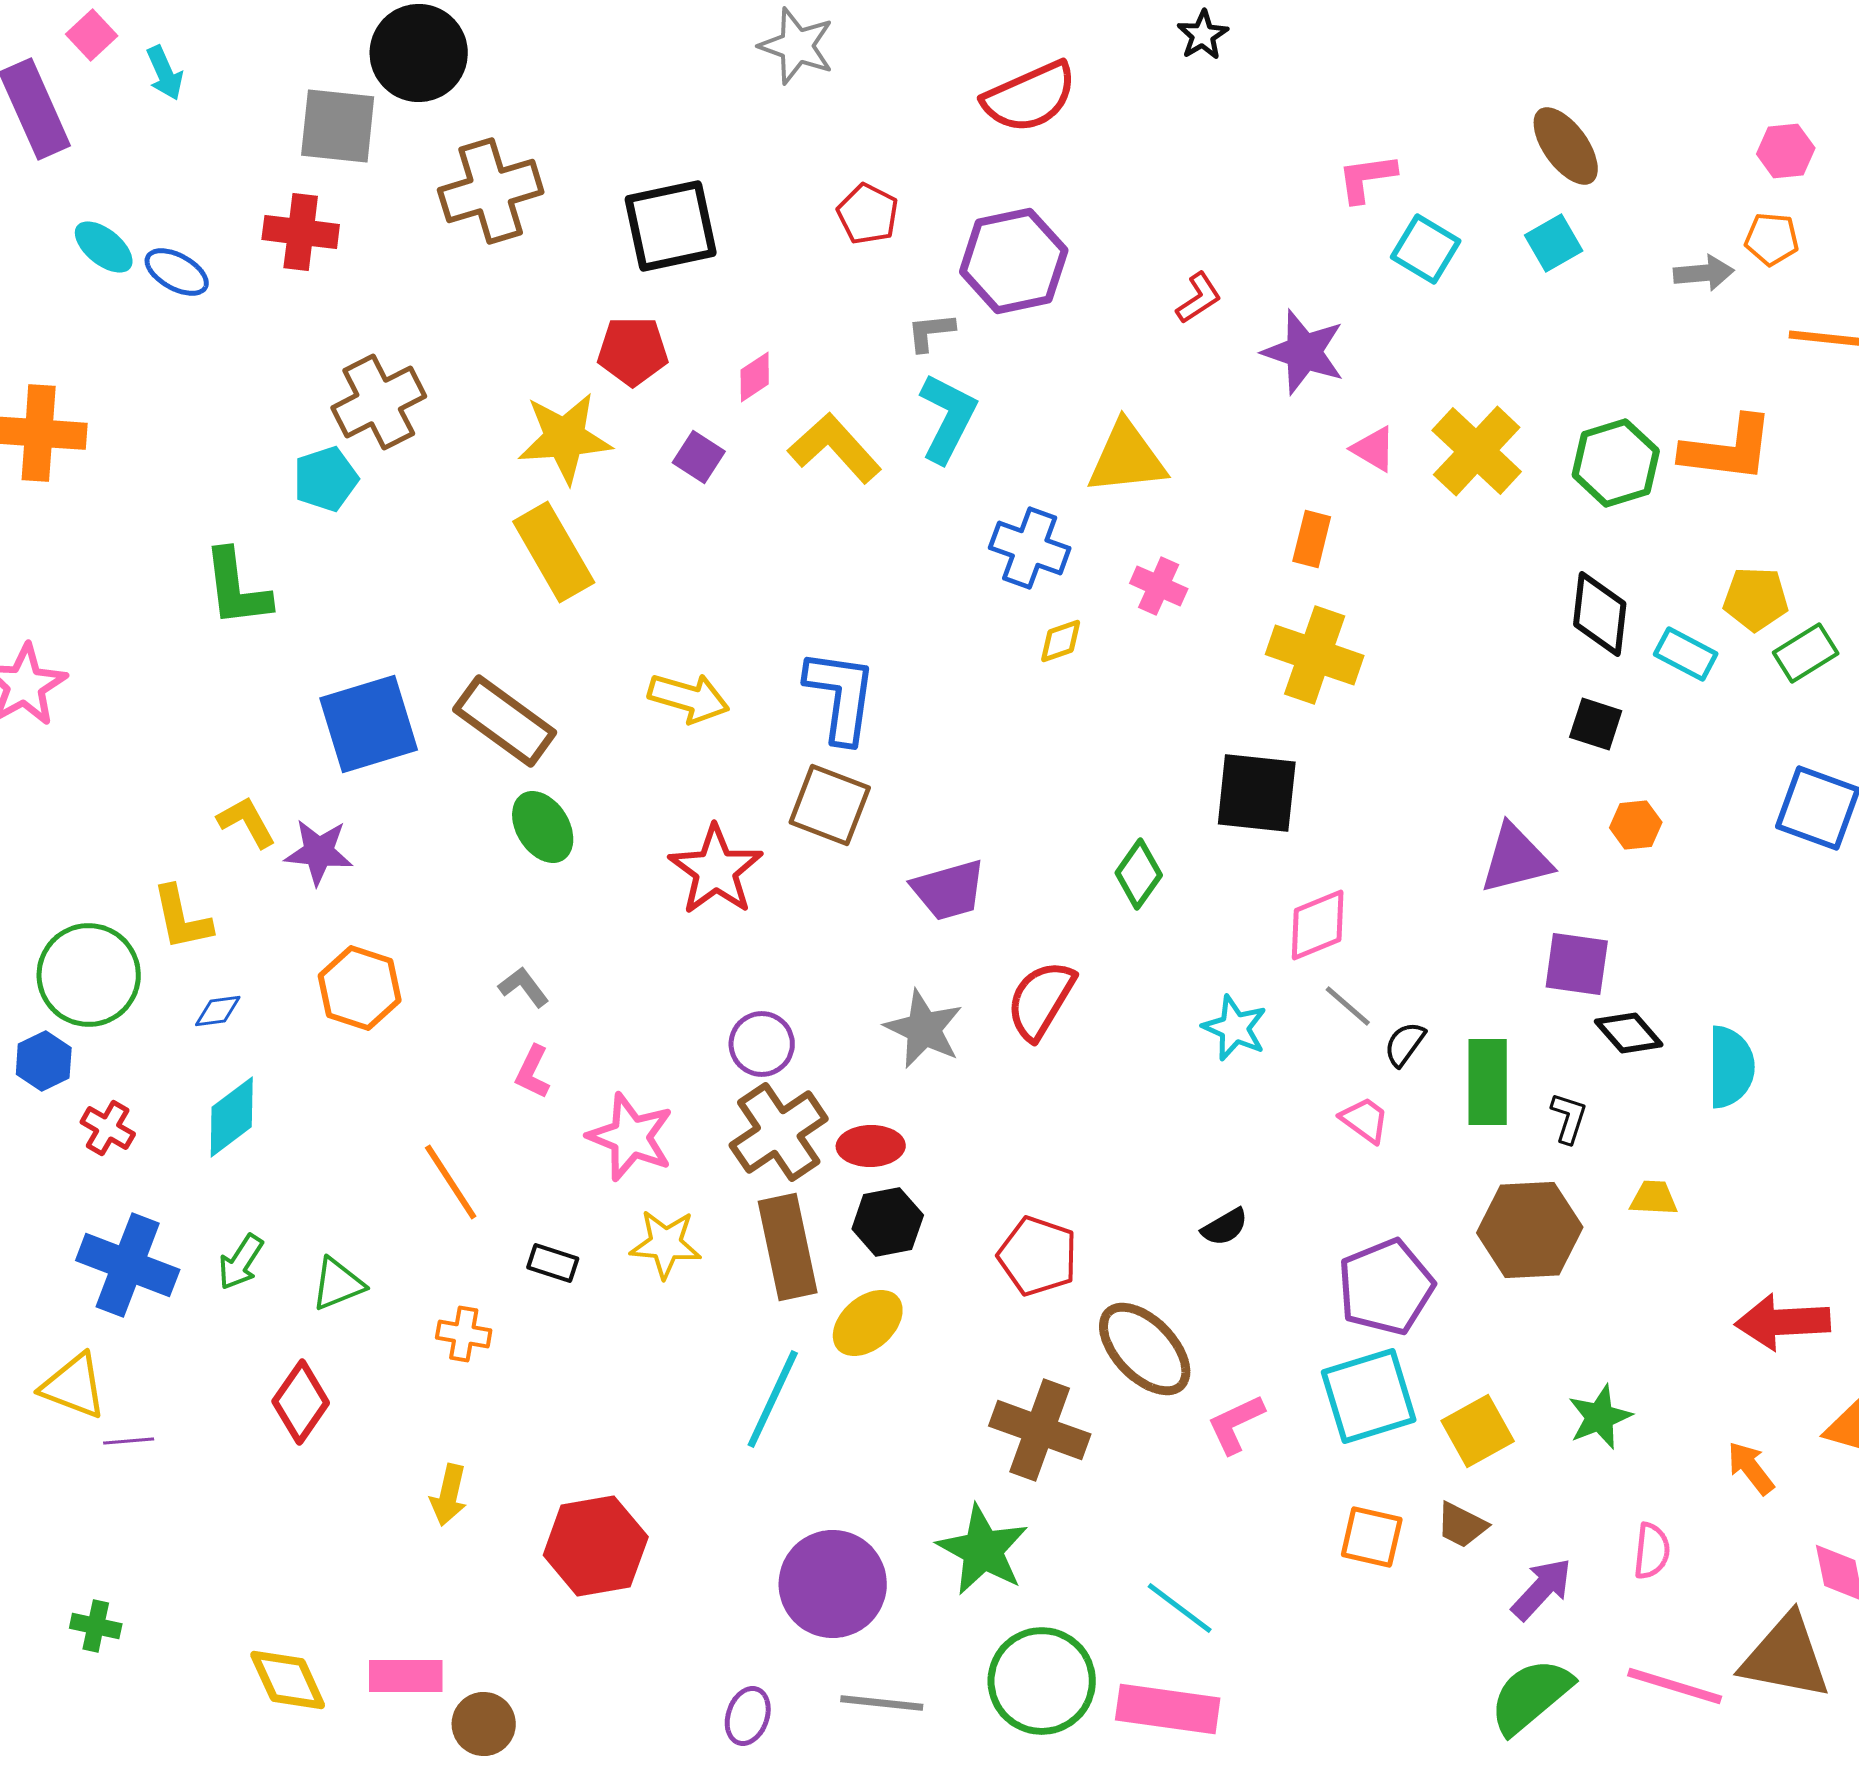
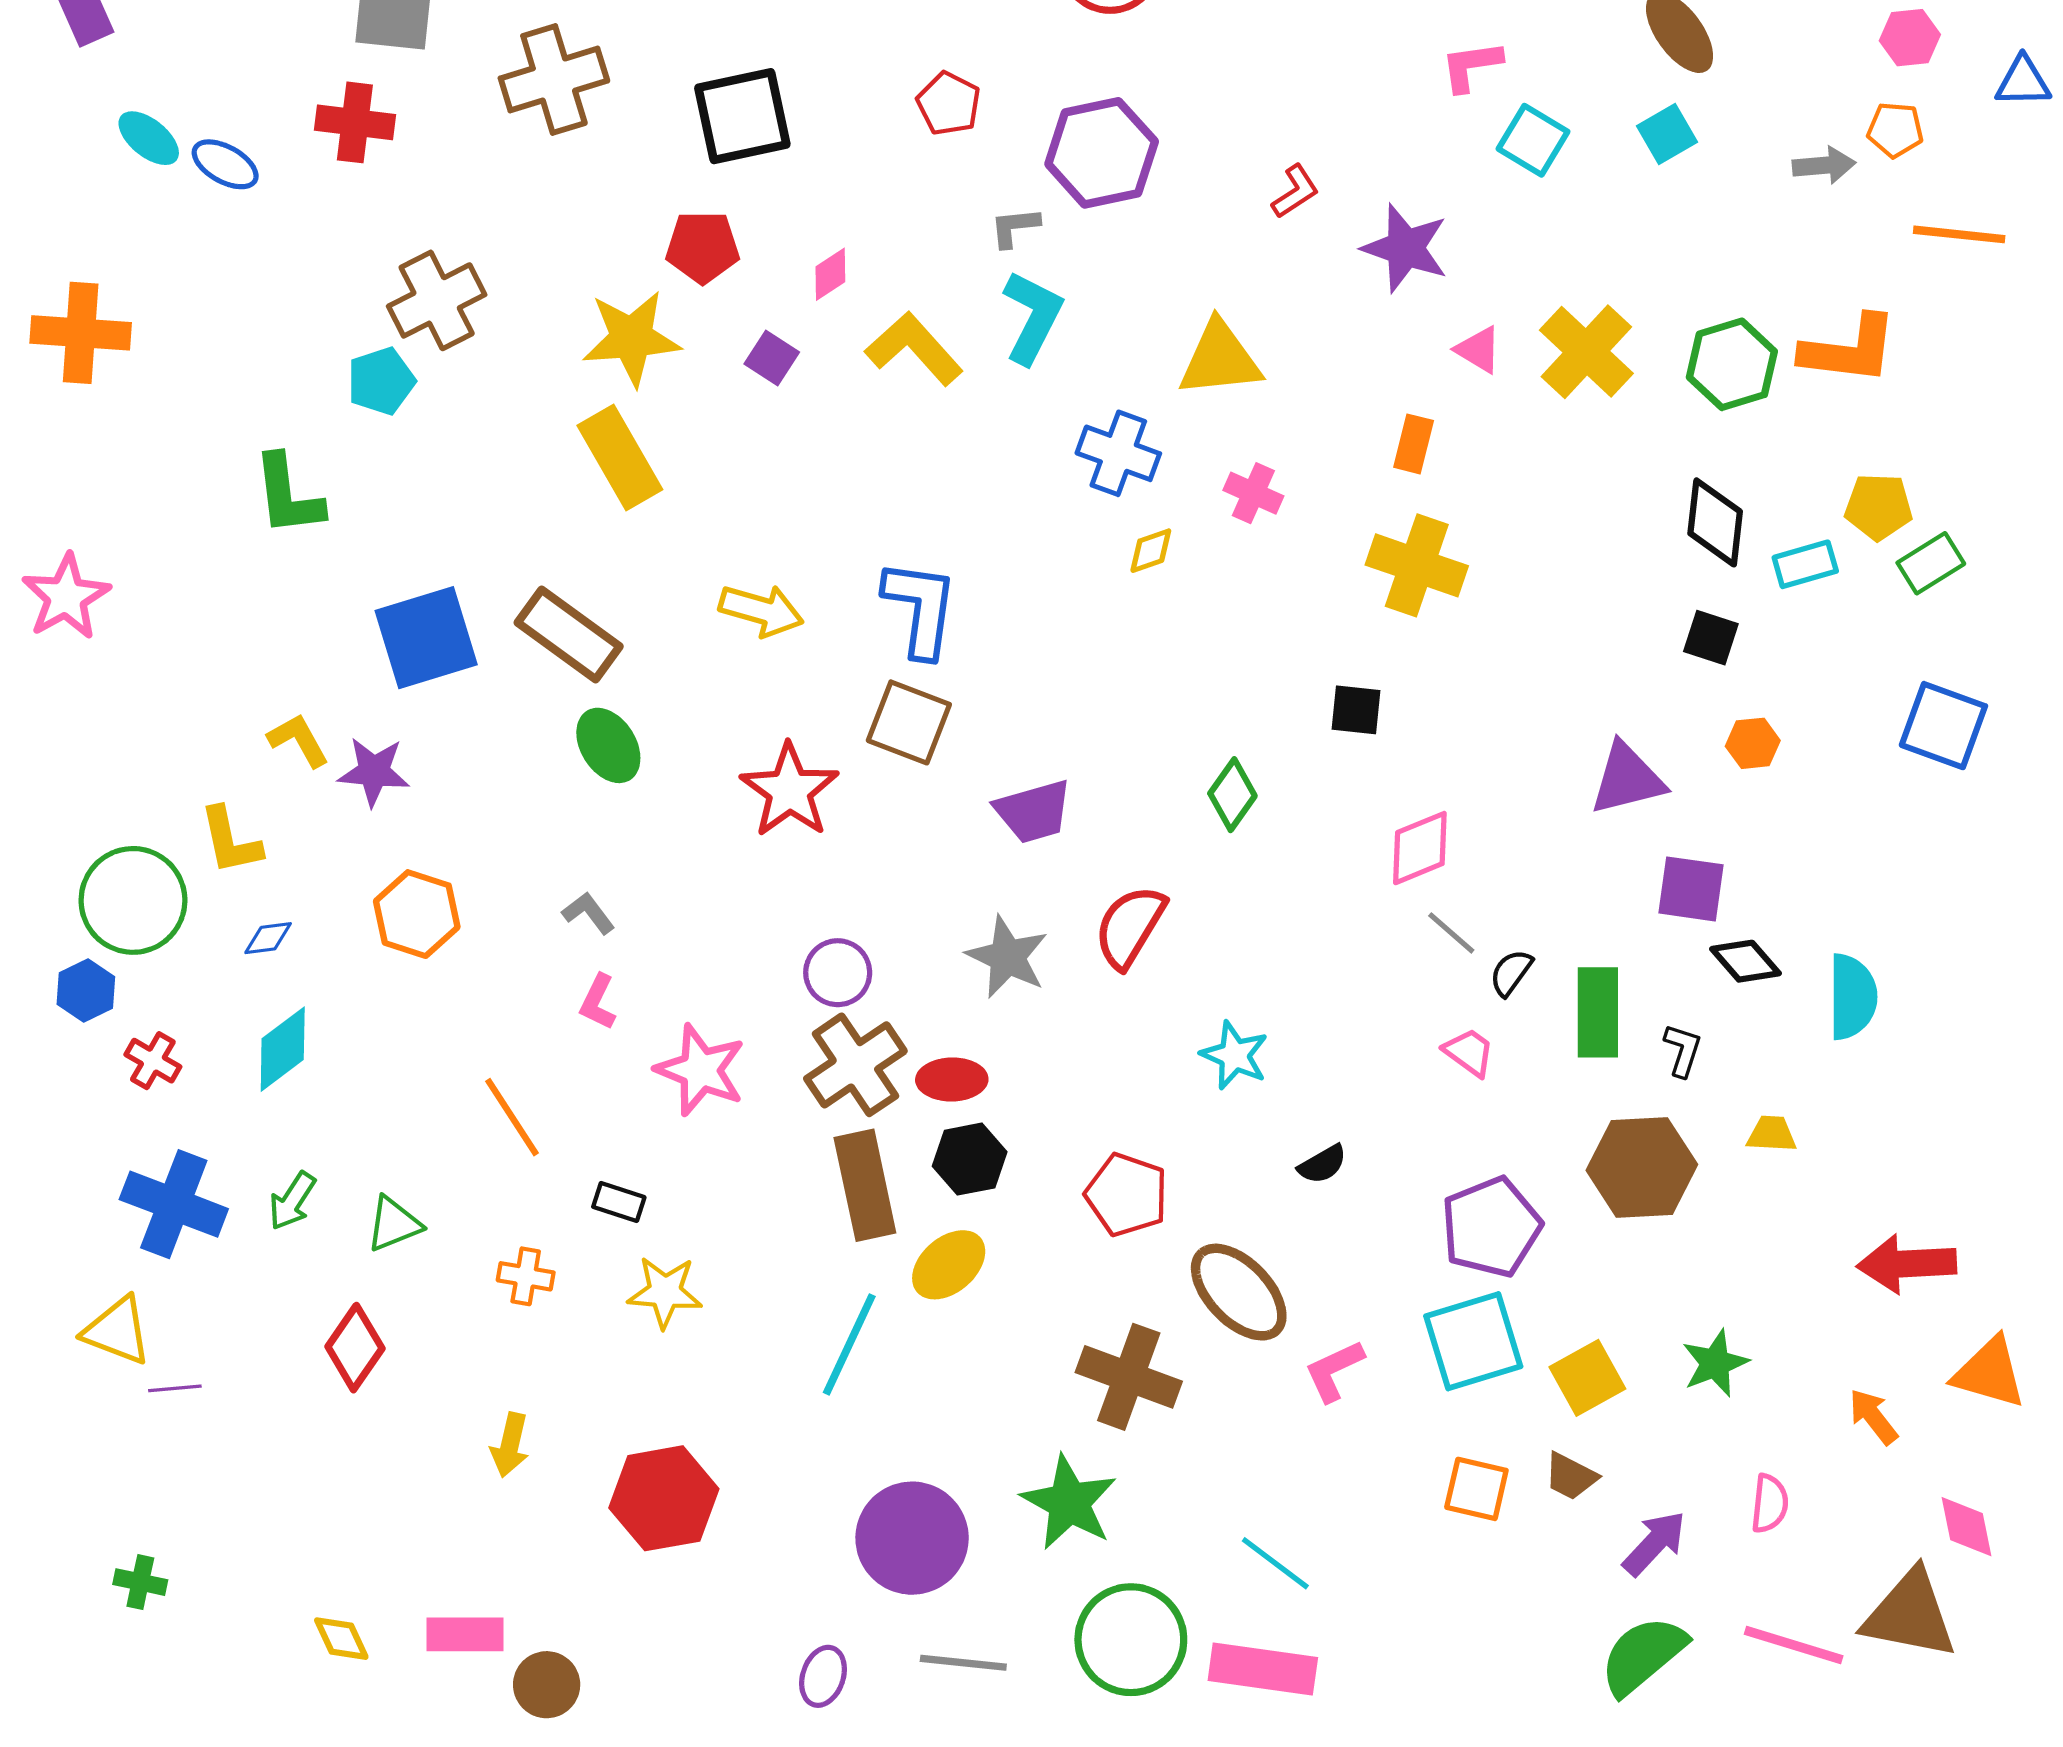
cyan rectangle: (1686, 654) -> (1805, 564), turned -44
black square: (1257, 793) -> (1356, 710), size x0.6
cyan star: (1235, 1028) -> (1235, 1055), moved
yellow star: (666, 1244) -> (665, 1292), moved
yellow diamond: (288, 1680) -> (341, 1639), size x0.7

